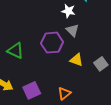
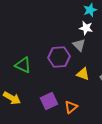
white star: (68, 11) -> (86, 28), moved
purple square: (32, 90) -> (49, 101), moved

